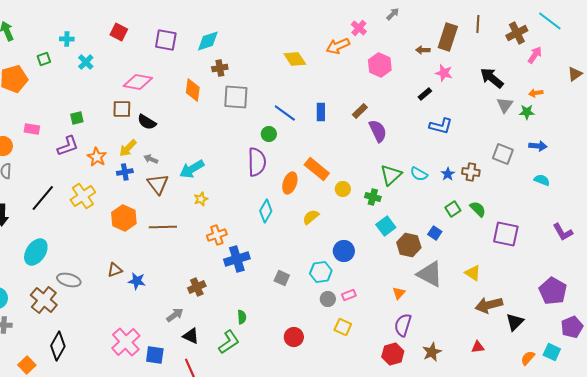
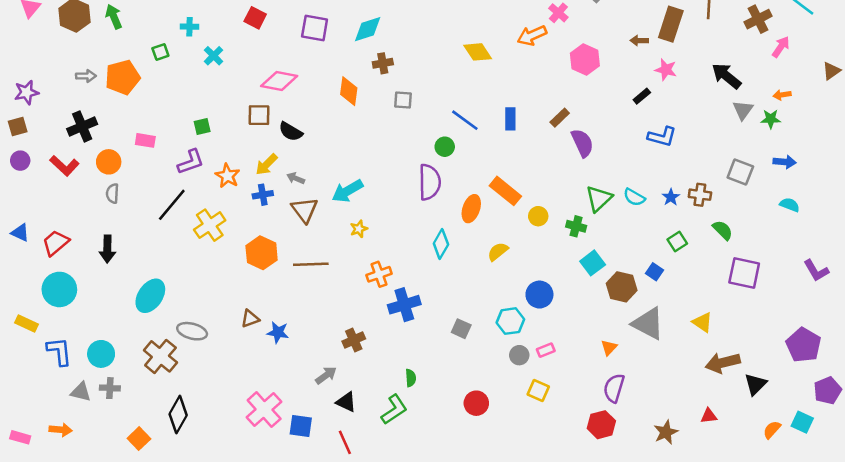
gray square: (236, 97) -> (403, 100), size x0.6
black line: (43, 198) -> (172, 205), moved
green semicircle: (478, 209) -> (723, 230), moved
brown star: (432, 352) -> (666, 432), moved

